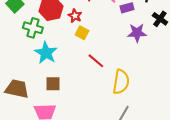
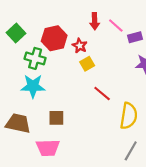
yellow square: (82, 33) -> (87, 64), turned 32
cyan star: (46, 53) -> (33, 86), moved, turned -30

